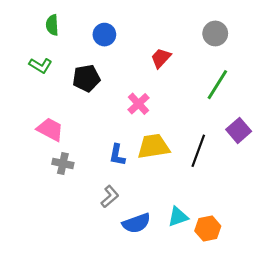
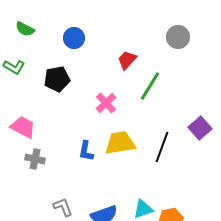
green semicircle: (52, 25) -> (25, 29), turned -60
green line: (217, 85) -> (150, 86), moved
gray L-shape: (110, 197) -> (63, 207), moved, turned -70

